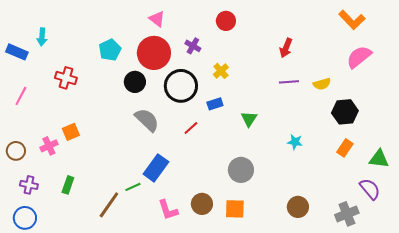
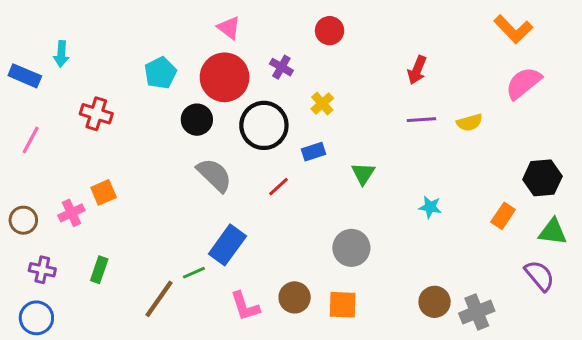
black hexagon: (345, 112) -> (542, 178), moved
gray cross: (347, 214) -> (477, 312), moved

